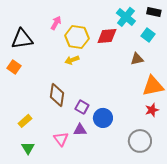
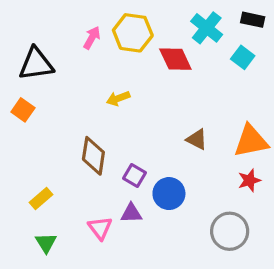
red diamond: (107, 36) -> (175, 59), turned 70
yellow hexagon: (77, 37) -> (133, 33), moved
brown triangle: (137, 59) -> (197, 139), moved, turned 40

